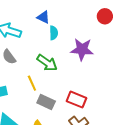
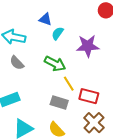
cyan semicircle: (54, 33) -> (58, 33), turned -136
yellow line: (32, 83) -> (69, 84), moved

